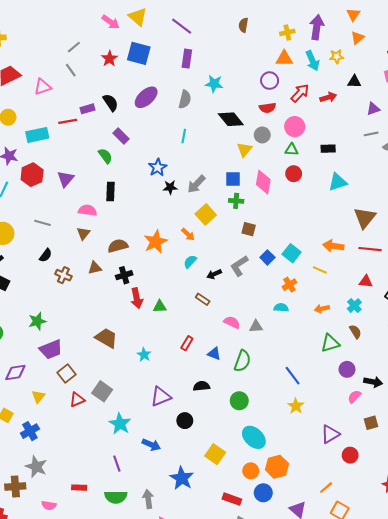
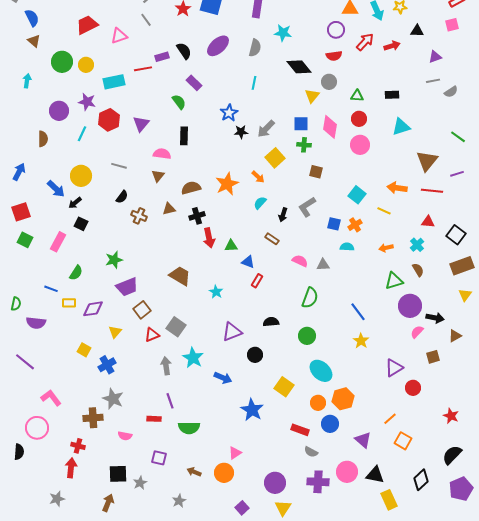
pink circle: (295, 127) -> (360, 145), moved
blue square: (267, 257) -> (334, 224), moved, turned -32
black arrow: (214, 274) -> (283, 215), turned -48
blue triangle: (214, 354) -> (248, 262), moved
purple circle: (347, 369) -> (410, 306), size x1.5
purple line: (117, 464) -> (170, 401), moved
gray arrow: (148, 499) -> (166, 366), moved

